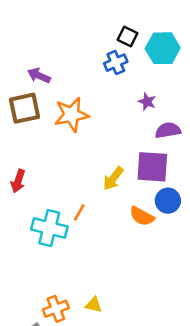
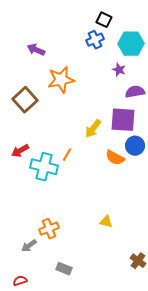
cyan hexagon: (163, 48) -> (131, 44), moved
brown square: (25, 108) -> (25, 100), moved, turned -30
red arrow: (18, 181) -> (20, 151), moved, turned 42
yellow triangle: (94, 305) -> (106, 222), moved

